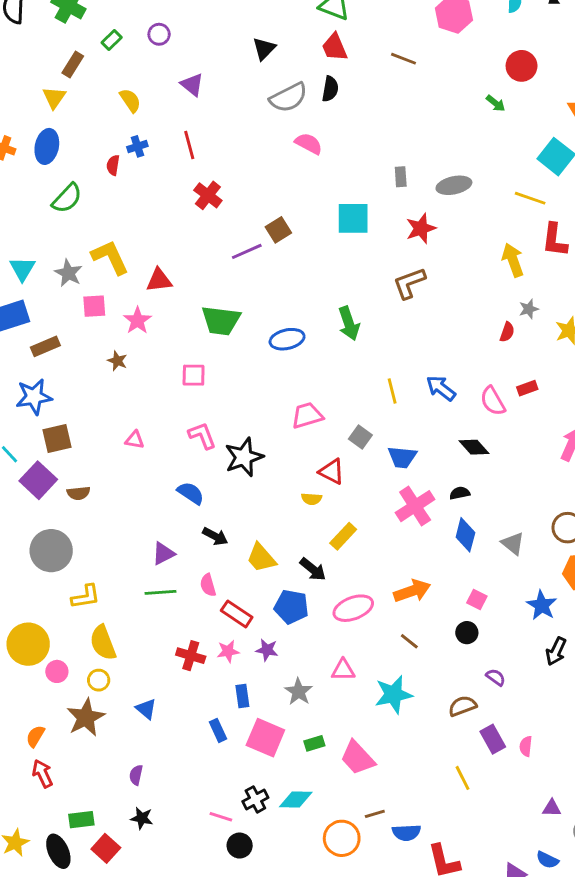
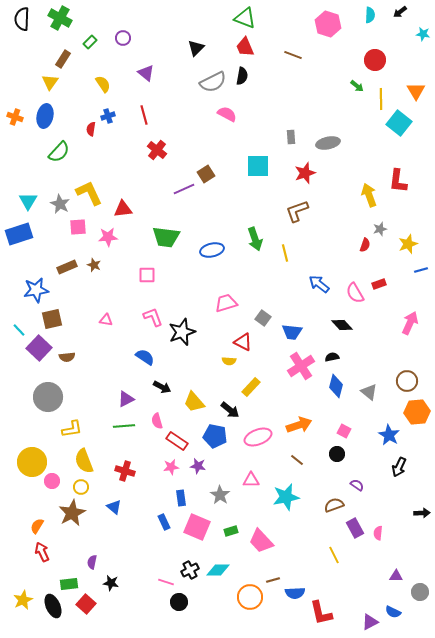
yellow line: (530, 198) -> (381, 99), moved, turned 70
pink star: (137, 320) -> (108, 237), turned 30
brown rectangle: (45, 346) -> (67, 267), moved
yellow line: (392, 391) -> (285, 253), moved
red cross: (191, 656) -> (125, 471), moved
purple semicircle: (136, 775) -> (92, 562), moved

